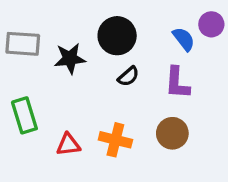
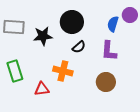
blue semicircle: (184, 39) -> (113, 24), turned -126
orange cross: (115, 140) -> (63, 71), moved

